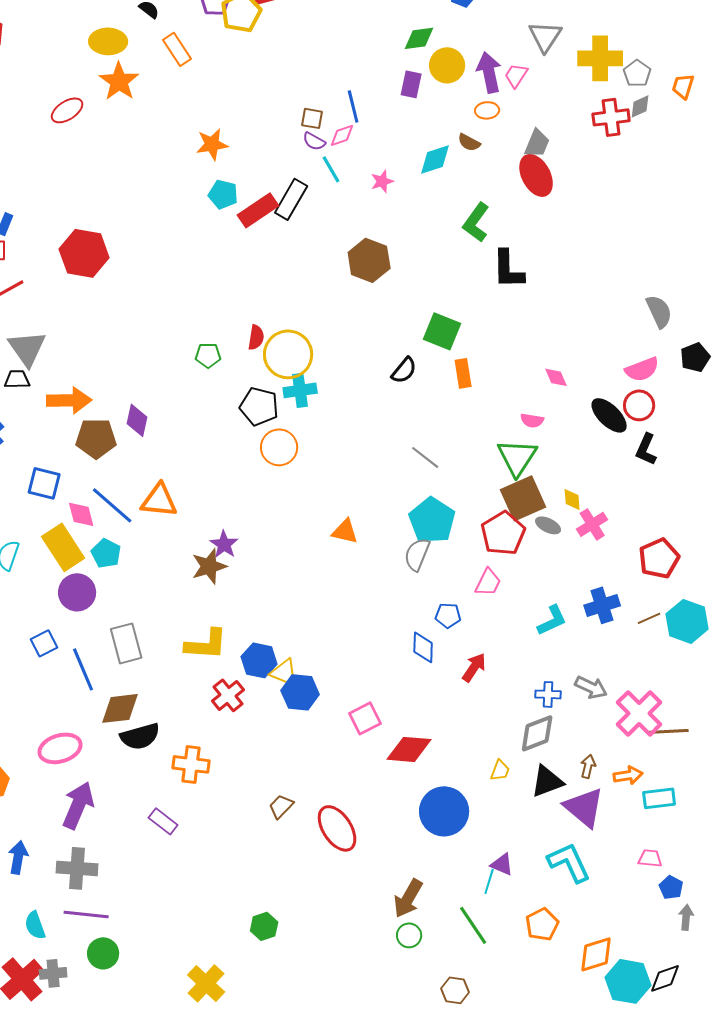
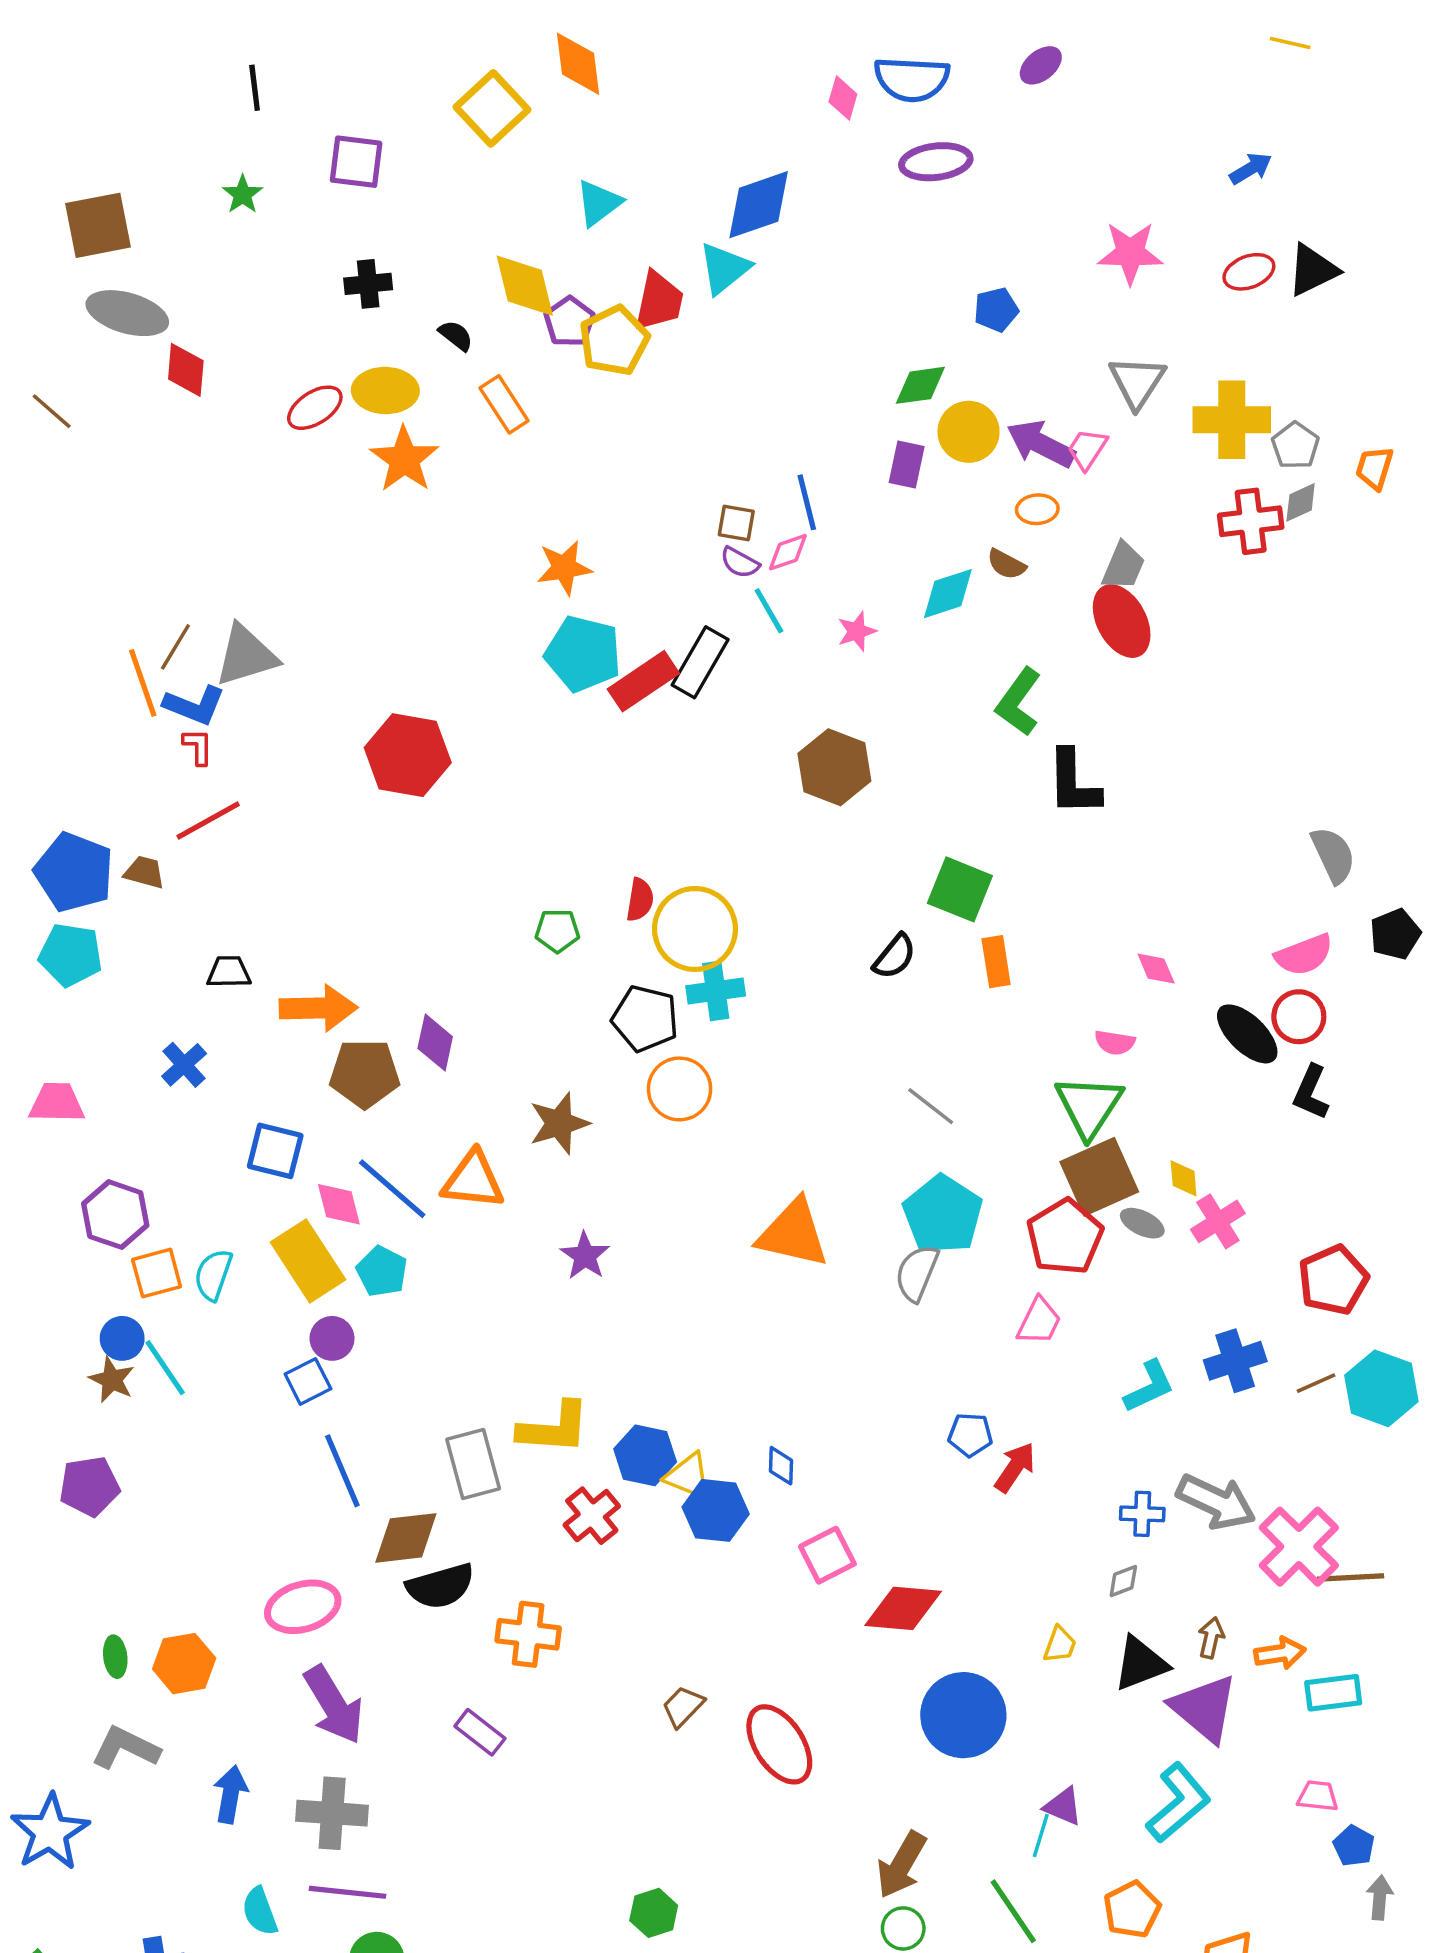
purple arrow: (489, 72) -> (1041, 444), turned -51
red ellipse: (67, 110) -> (315, 408), moved
cyan pentagon: (223, 194) -> (583, 654), size x1.5
red hexagon: (84, 253) -> (408, 755), moved
gray triangle: (27, 348) -> (246, 655), moved, turned 48
orange triangle: (345, 531) -> (793, 1233), size x1.6
brown star: (209, 566) -> (559, 1123), moved
purple circle: (77, 592) -> (332, 1338), size x0.7
blue pentagon: (448, 615) -> (970, 1435), moved
blue square: (44, 643) -> (308, 1381), moved
gray rectangle: (126, 643) -> (473, 1464), moved
blue diamond: (423, 647) -> (781, 1466), moved, size x0.7
gray arrow: (591, 687) -> (1216, 1502), size x1.4
gray diamond: (537, 733) -> (1123, 1581), size x0.5
purple arrow: (78, 805) -> (334, 1705), turned 126
cyan L-shape: (569, 862) -> (1178, 1803), turned 75

